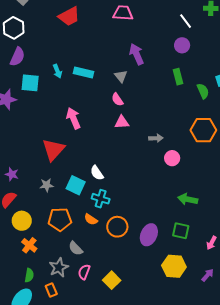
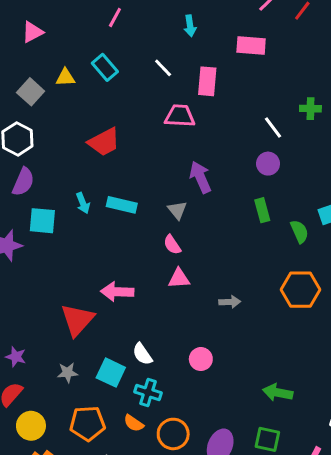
red trapezoid: (69, 16) -> (104, 142), moved
pink arrow: (73, 118) -> (117, 292), moved, turned -65
pink circle: (172, 158) -> (201, 359), moved

